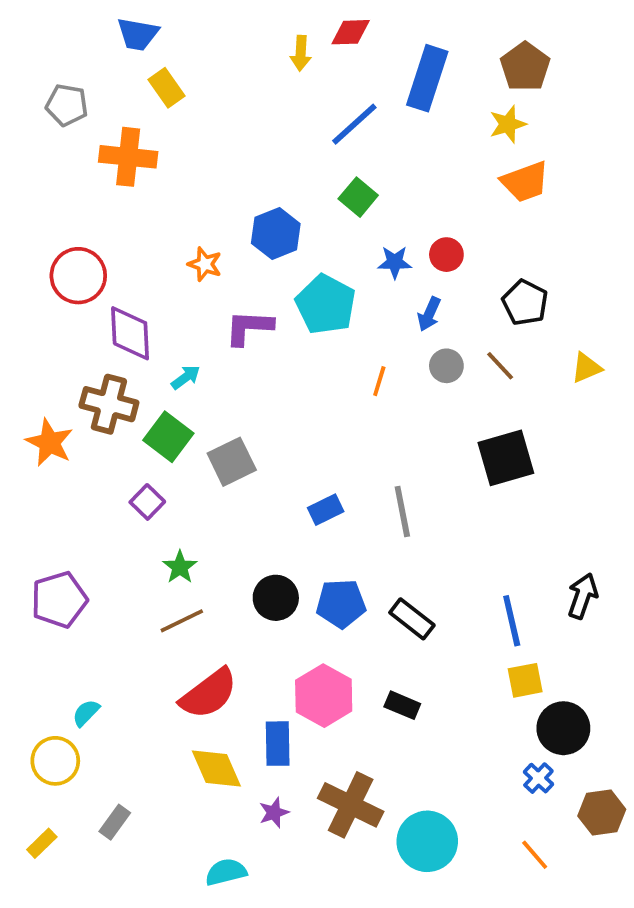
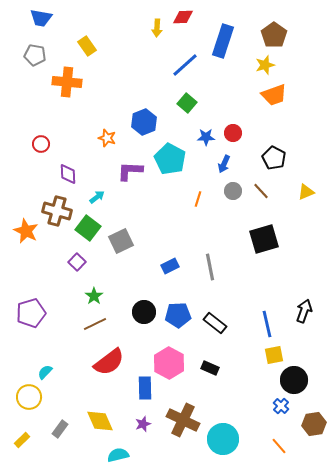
blue trapezoid: (138, 34) -> (41, 18), moved
red circle: (78, 276) -> (41, 144), size x0.6
purple diamond: (130, 333) -> (68, 174), size x0.7
yellow diamond: (216, 768) -> (100, 421), moved

